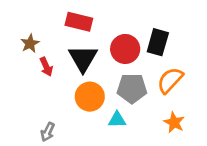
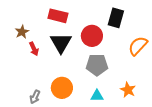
black rectangle: (158, 42) -> (116, 18), moved
orange semicircle: (170, 80) -> (138, 46), moved
orange circle: (90, 97) -> (62, 88), moved
cyan triangle: (117, 120) -> (97, 96), moved

